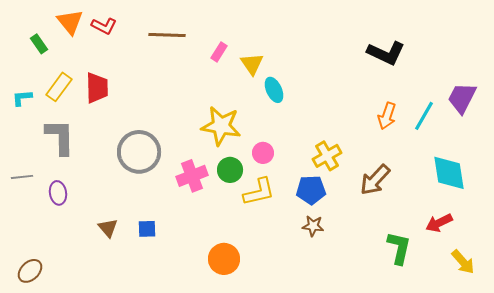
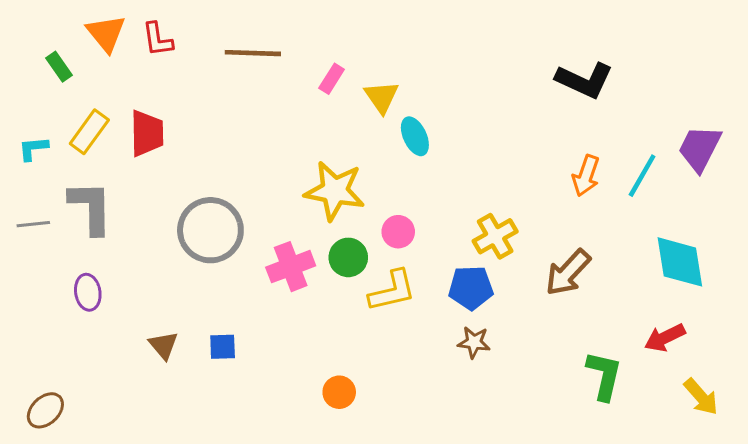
red L-shape: (104, 26) -> (157, 39), turned 55
gray line: (22, 177) -> (33, 224), moved
orange circle: (224, 259) -> (339, 392), size x0.7

